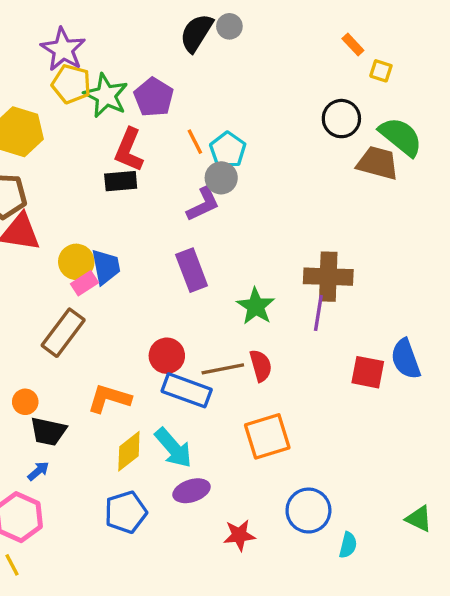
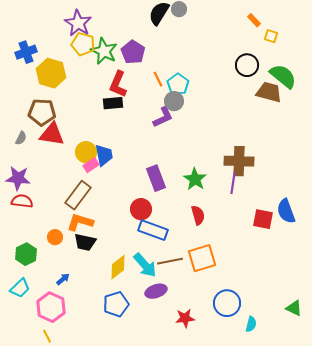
purple rectangle: (192, 270) -> (156, 178), moved
brown line: (223, 369) -> (170, 261), moved
orange L-shape: (109, 399) -> (80, 222), moved
black trapezoid: (48, 431) -> (85, 242), moved

